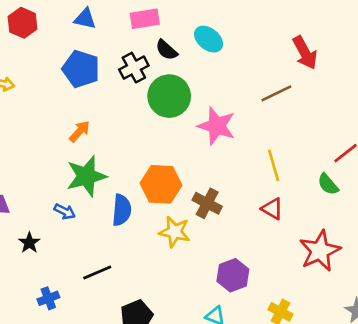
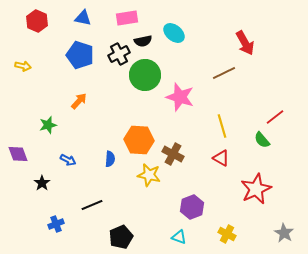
black semicircle: (166, 50) -> (143, 41), turned -54
green star: (86, 176) -> (48, 125), moved, size x0.6
blue semicircle: (122, 210) -> (110, 159), size x0.7

